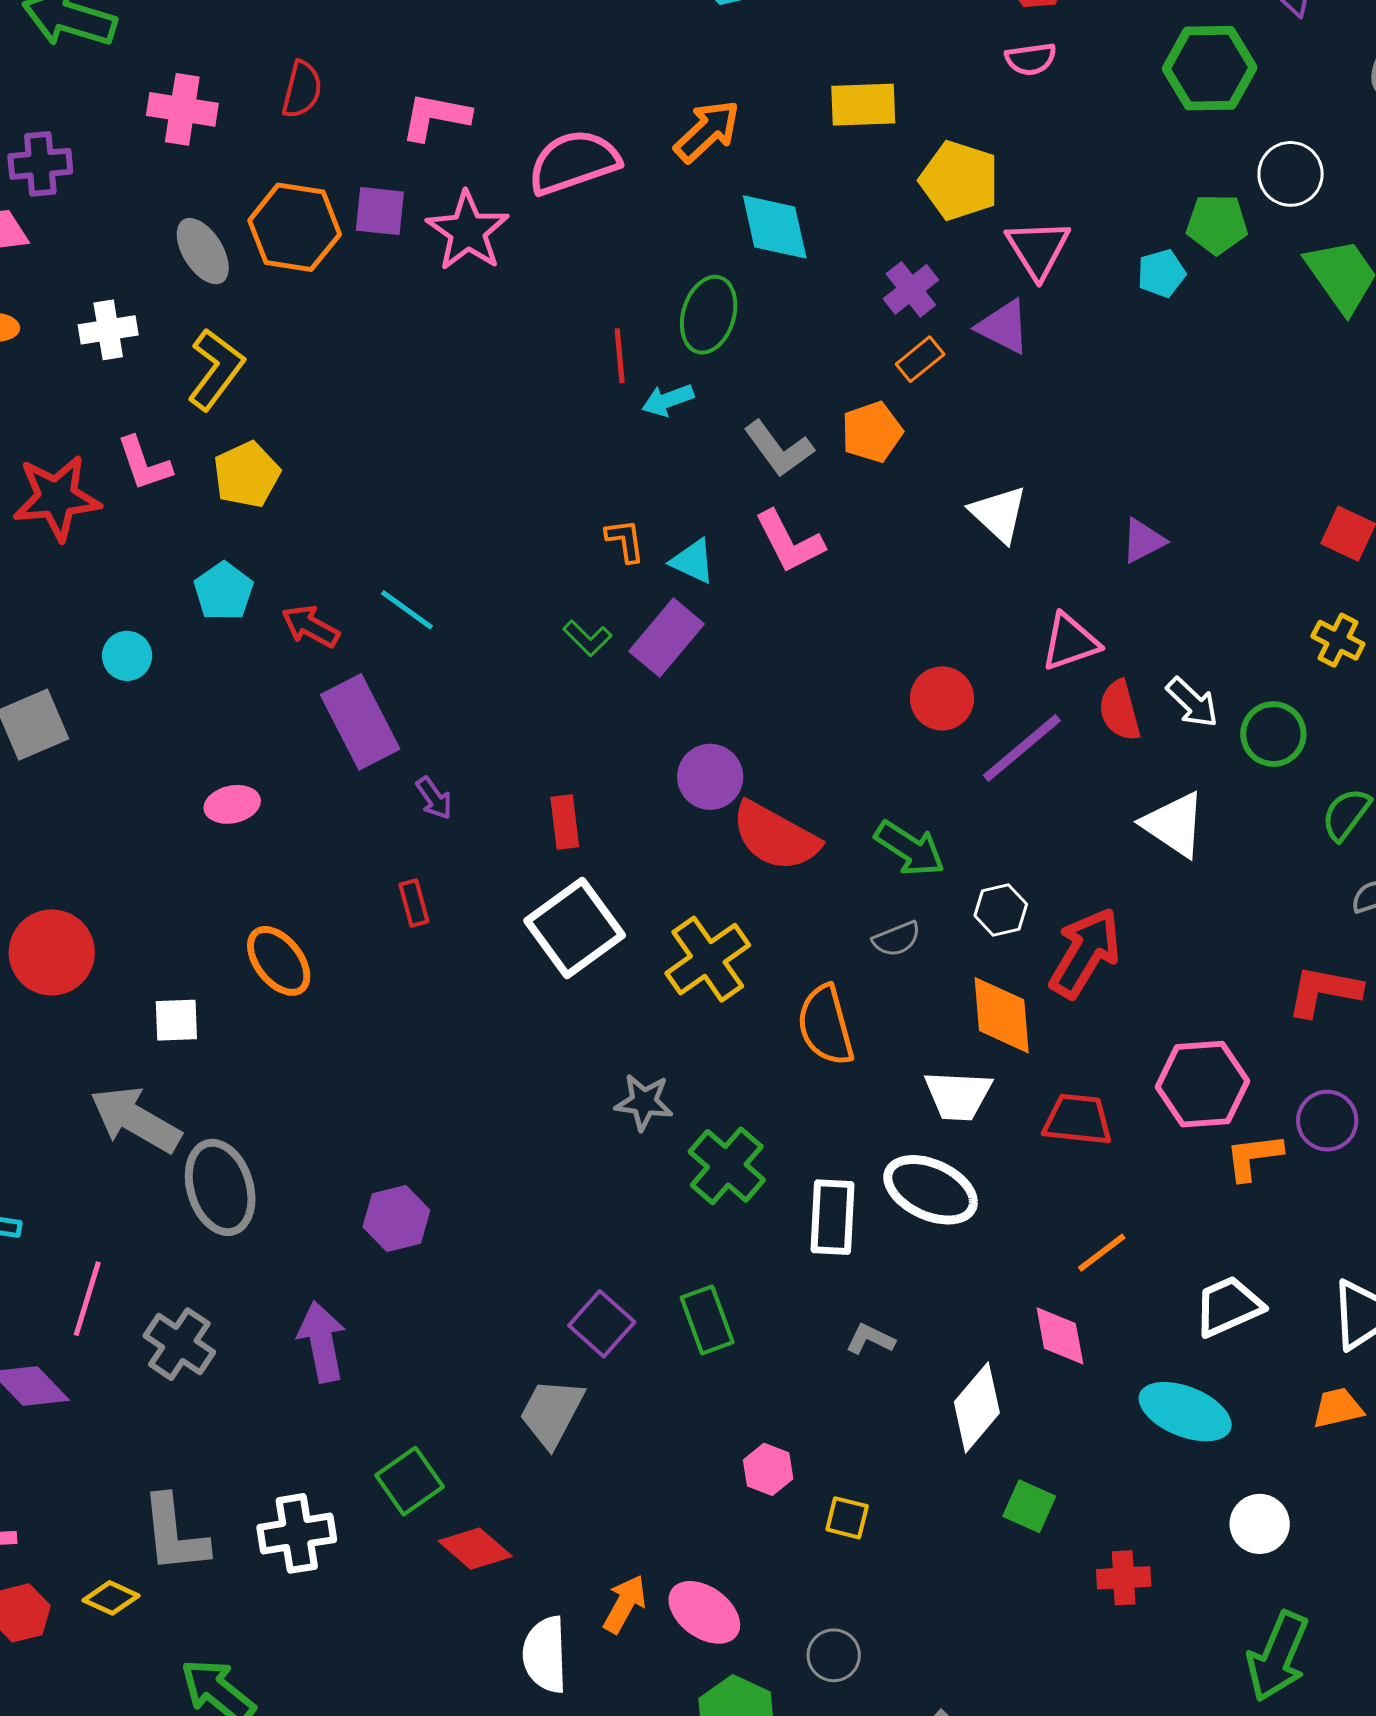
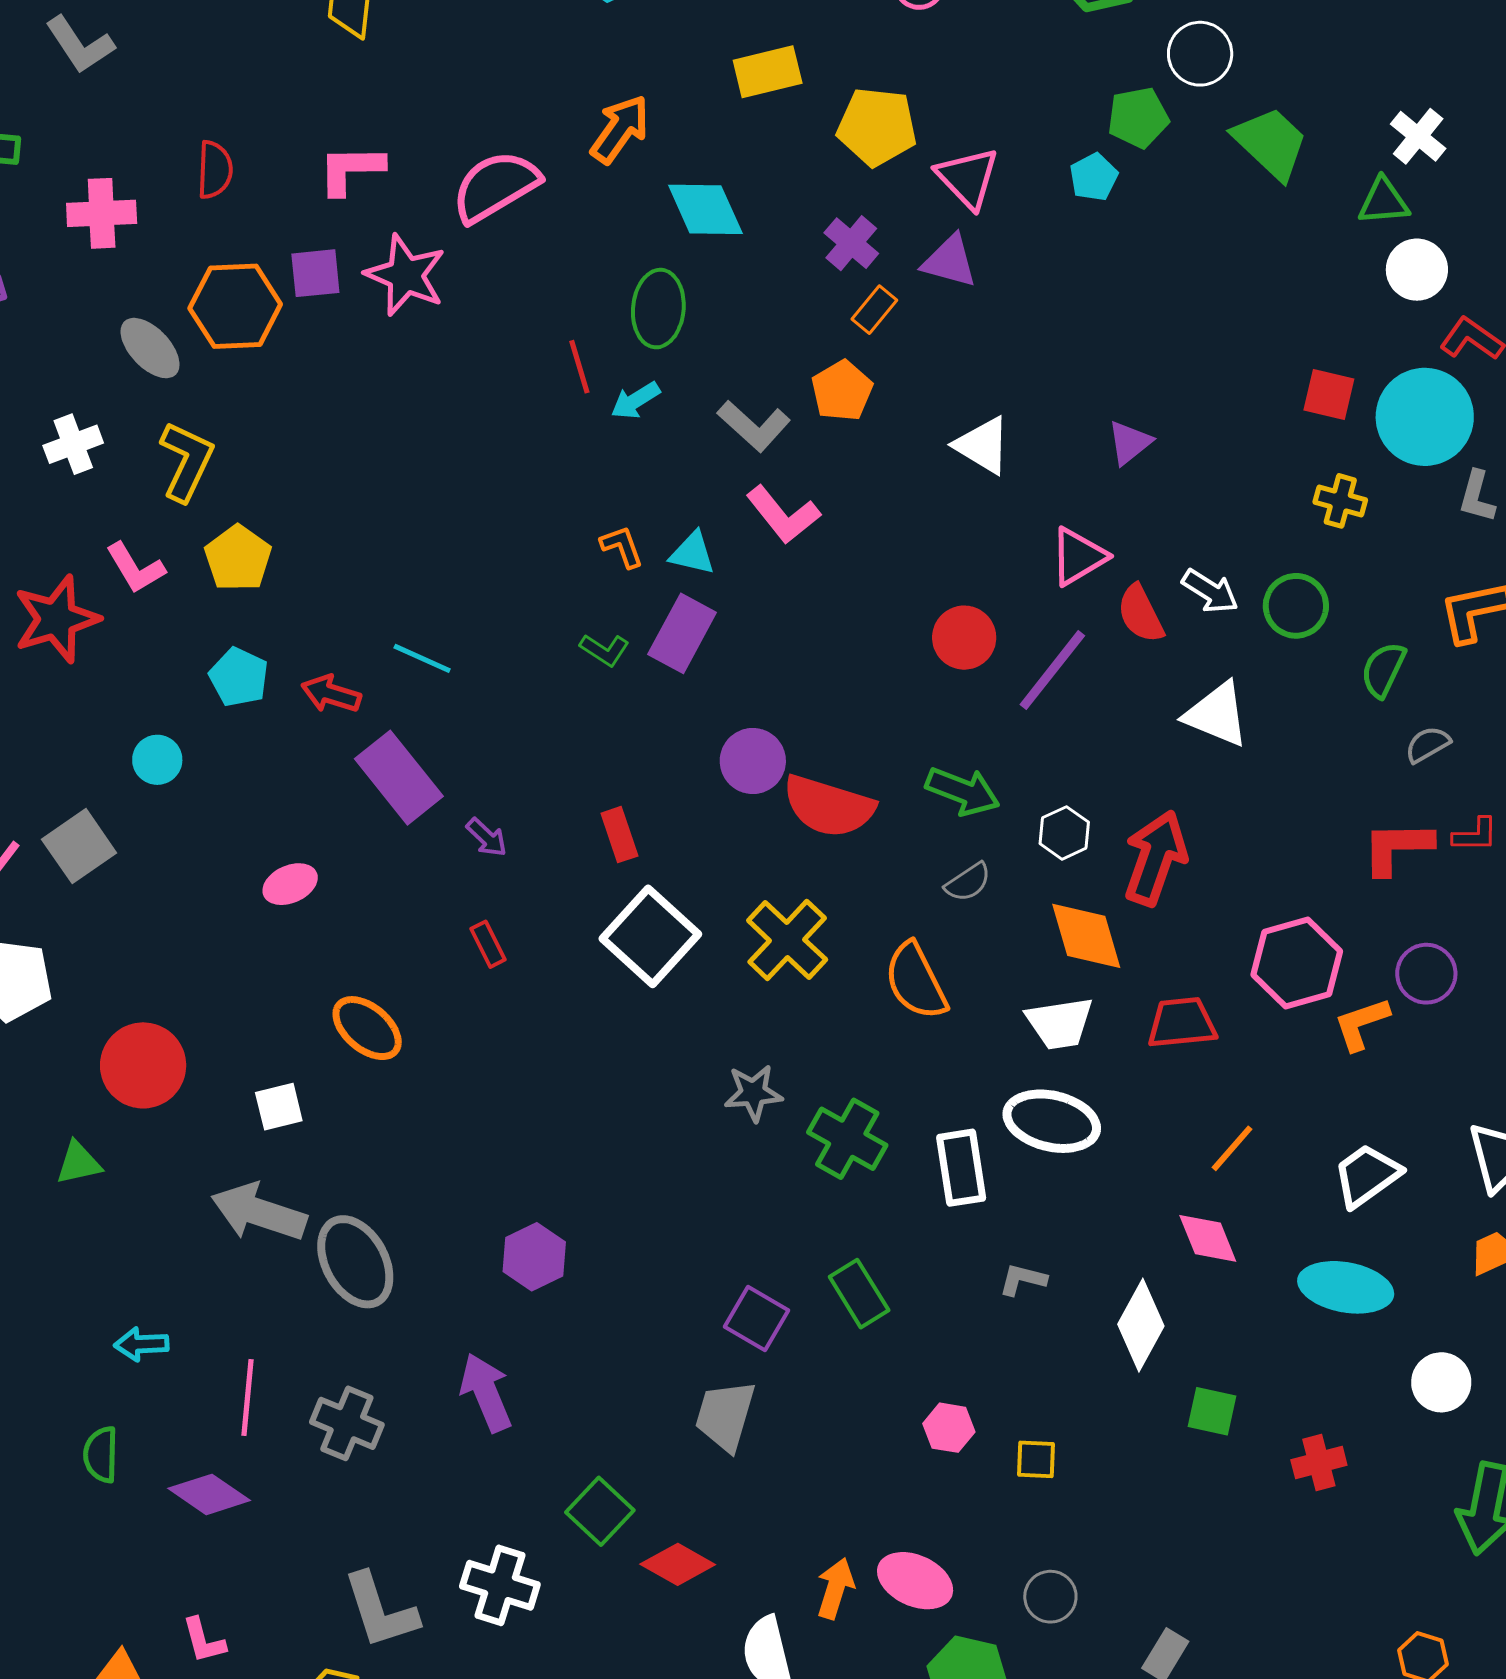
white cross: (297, 1533) -> (500, 1585), turned 38

